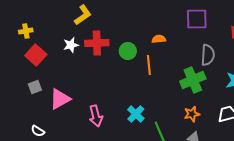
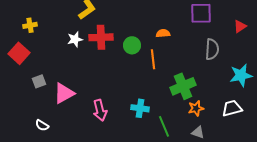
red square: (36, 55) -> (19, 53), moved
green cross: (193, 80) -> (183, 86), moved
cyan cross: (136, 114) -> (140, 108), turned -36

